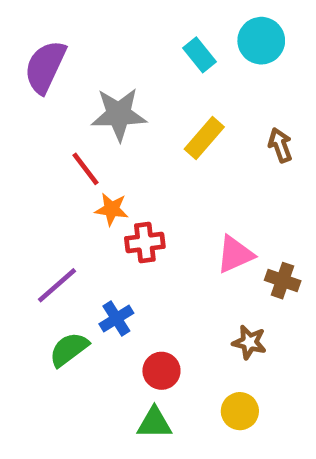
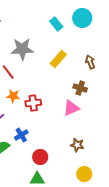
orange star: (112, 209) -> (13, 96), moved
brown cross: (283, 281) -> (80, 88), moved
yellow circle: (240, 411) -> (84, 174), moved

